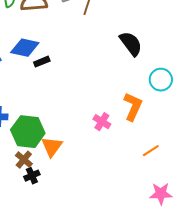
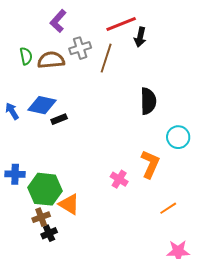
black semicircle: (131, 44) -> (148, 101), turned 36
orange triangle: (52, 147) -> (69, 204), turned -35
brown cross: (24, 160) -> (41, 217), turned 30

